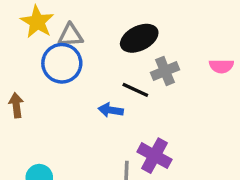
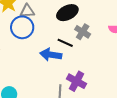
gray cross: (165, 71) -> (83, 32), turned -35
blue arrow: (111, 110) -> (51, 55), size x1.5

